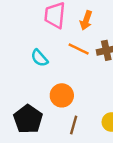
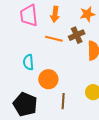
cyan semicircle: (39, 58) -> (28, 62), moved, turned 49

